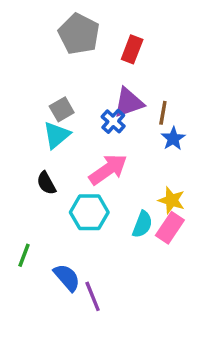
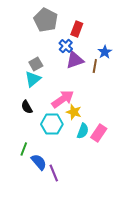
blue cross: (113, 121) -> (66, 46), moved
blue star: (173, 139) -> (105, 52), moved
yellow star: (172, 200) -> (74, 112), moved
green line: (24, 255) -> (24, 149), moved

